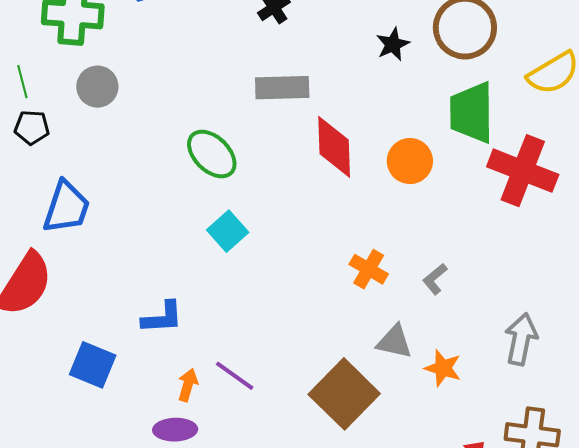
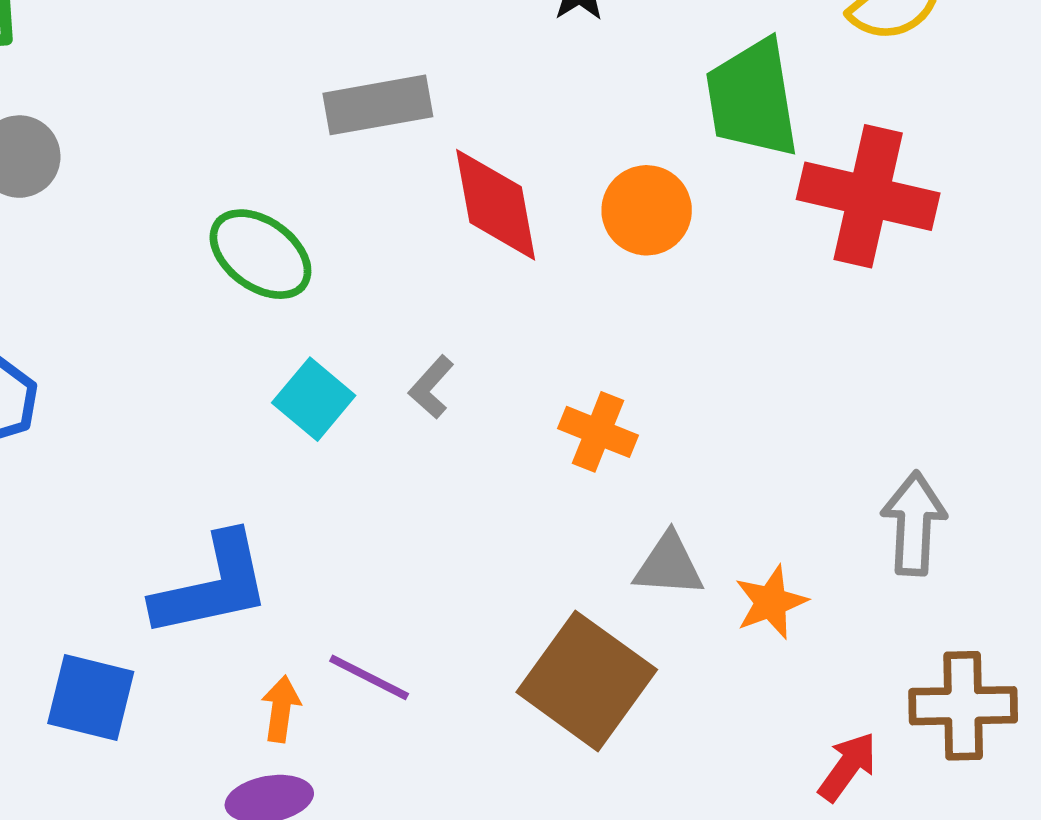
gray L-shape: (435, 279) -> (431, 387), moved
blue L-shape: (162, 318) -> (212, 586), size x1.5
orange star: (443, 368) -> (771, 602), turned -30

